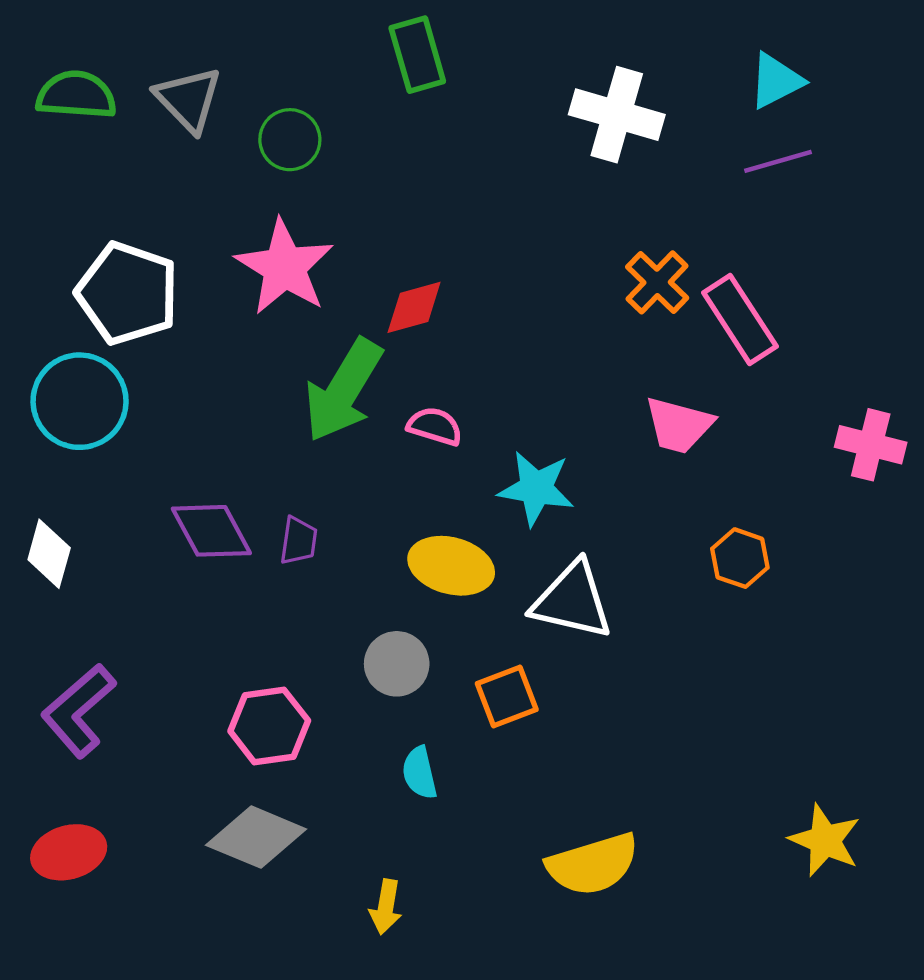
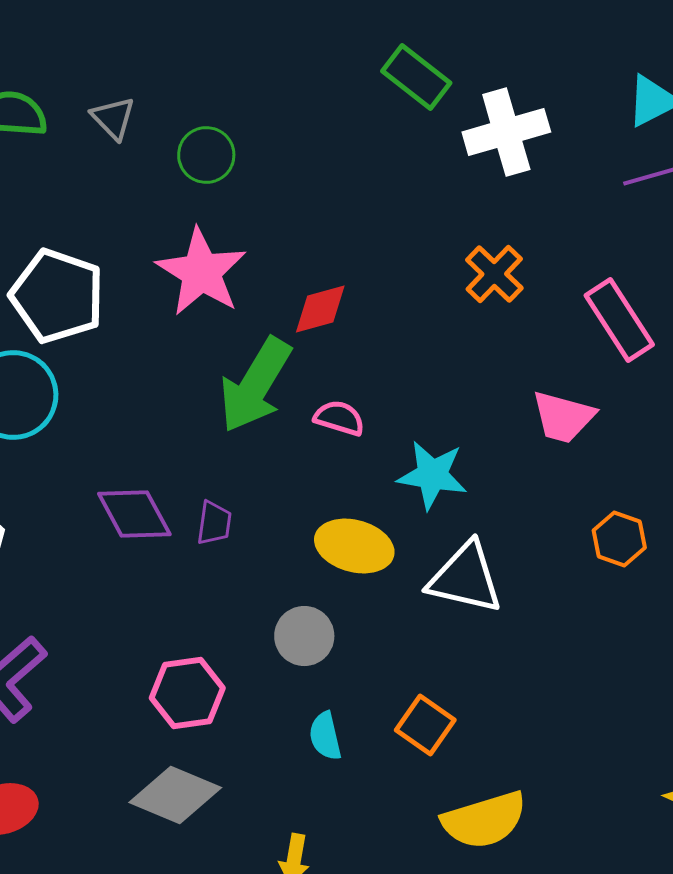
green rectangle: (417, 55) -> (416, 77), moved, turned -36
gray triangle: (189, 99) -> (113, 118), size x0.7
white cross: (617, 115) -> (506, 132), turned -32
orange cross: (657, 282) -> (494, 274), moved
orange square: (507, 696) -> (425, 725), moved, turned -34

